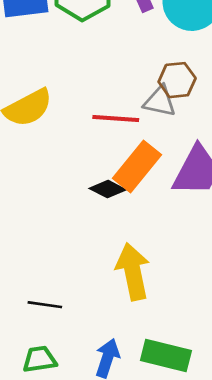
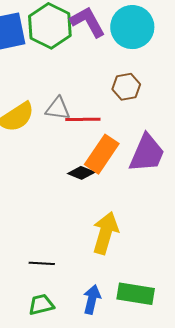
gray triangle: (160, 101) -> (58, 109), moved
yellow arrow: (133, 272) -> (105, 233), turned 33

